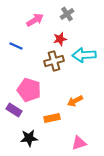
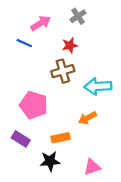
blue line: (16, 46) -> (24, 43), moved
cyan arrow: (84, 55) -> (98, 86), moved
purple rectangle: (14, 110) -> (21, 139), moved
black star: (29, 138) -> (50, 161), moved

